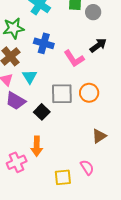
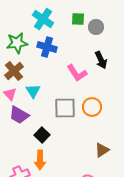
blue cross: (44, 43) -> (47, 47), moved
black arrow: (98, 45) -> (101, 60), turned 102
black square: (42, 112) -> (42, 135), moved

